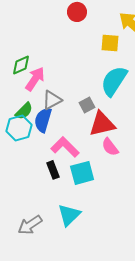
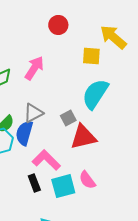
pink arrow: (35, 79) -> (34, 68), moved
pink semicircle: (110, 147) -> (87, 180), moved

